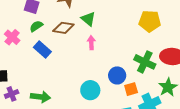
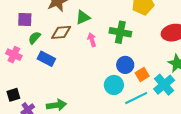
green triangle: (88, 19) -> (83, 17), turned -49
green cross: (145, 62) -> (120, 32), moved
cyan circle: (90, 90) -> (114, 85), moved

